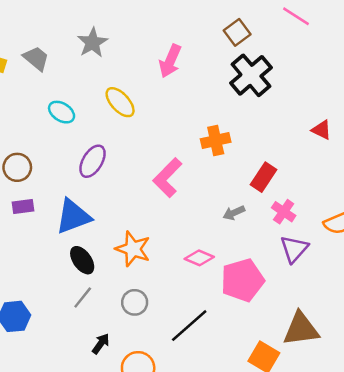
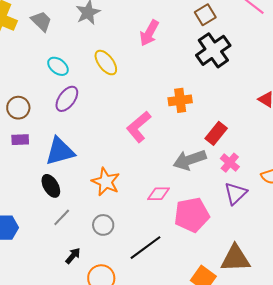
purple ellipse: (93, 161) -> (67, 99), moved
gray arrow: (234, 213) -> (190, 160), size x1.8
pink diamond: (199, 258) -> (158, 194), turned -30
black ellipse: (82, 260) -> (51, 186), moved

